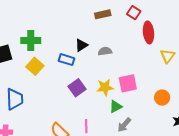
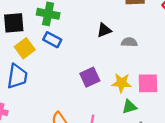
blue rectangle: (67, 60) -> (52, 40), moved
yellow square: (35, 66) -> (25, 48), moved

